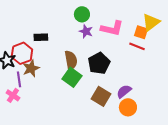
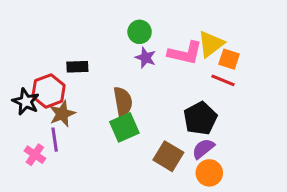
yellow triangle: (151, 22) -> (211, 44), moved
black pentagon: (99, 63) -> (200, 118), moved
green square: (72, 77) -> (124, 127), turned 30
purple line: (19, 79) -> (55, 140), moved

